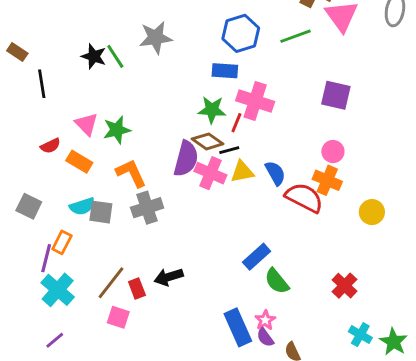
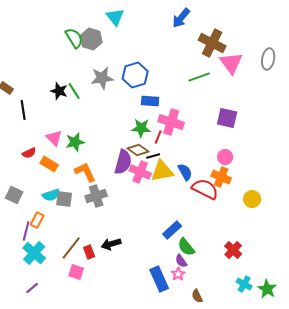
blue hexagon: (241, 33) -> (135, 75), moved
yellow triangle: (242, 172) -> (162, 171), size x1.4
purple semicircle: (265, 337) -> (181, 261), moved

